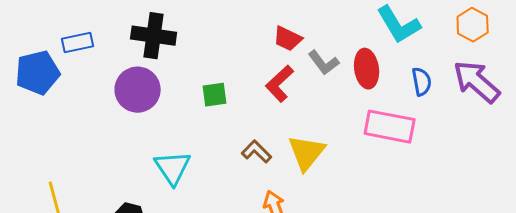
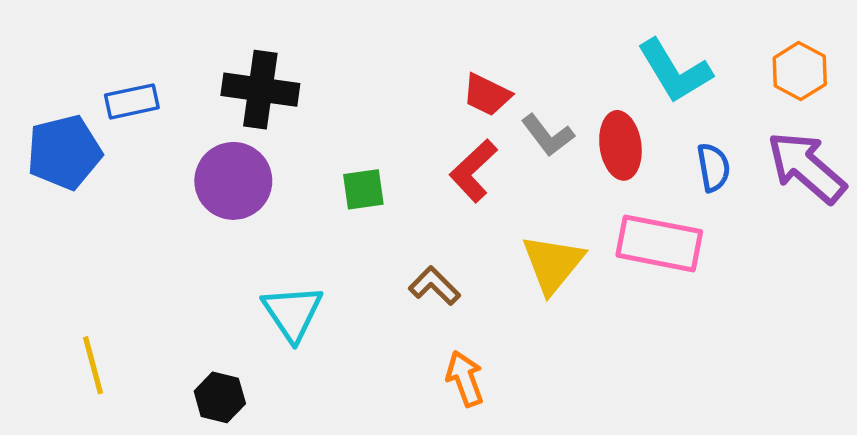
yellow triangle: (307, 153) -> (553, 264), moved

